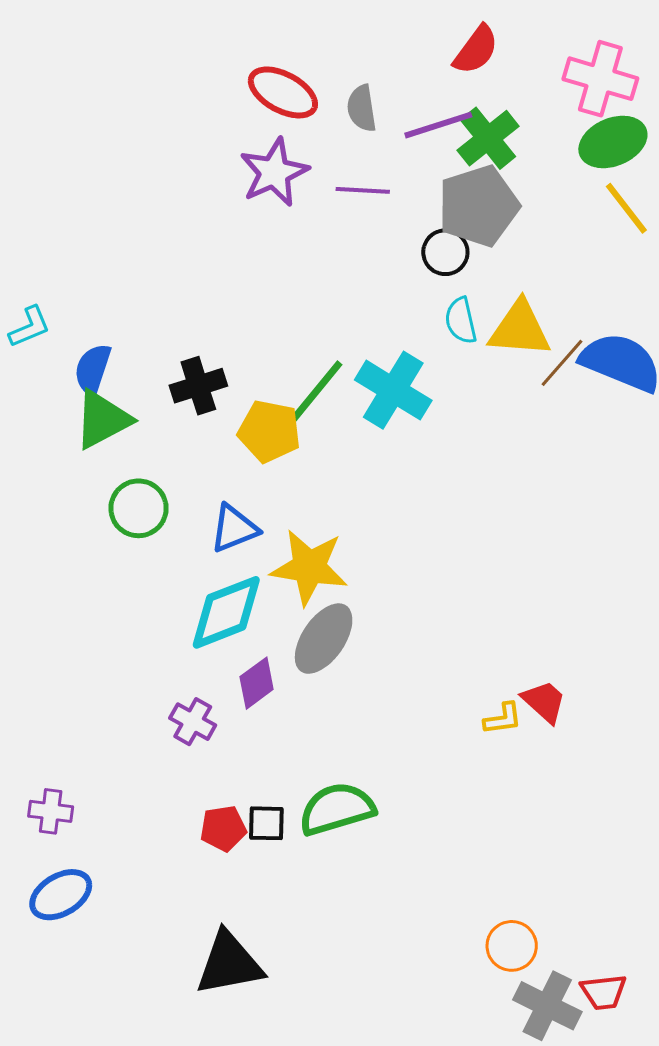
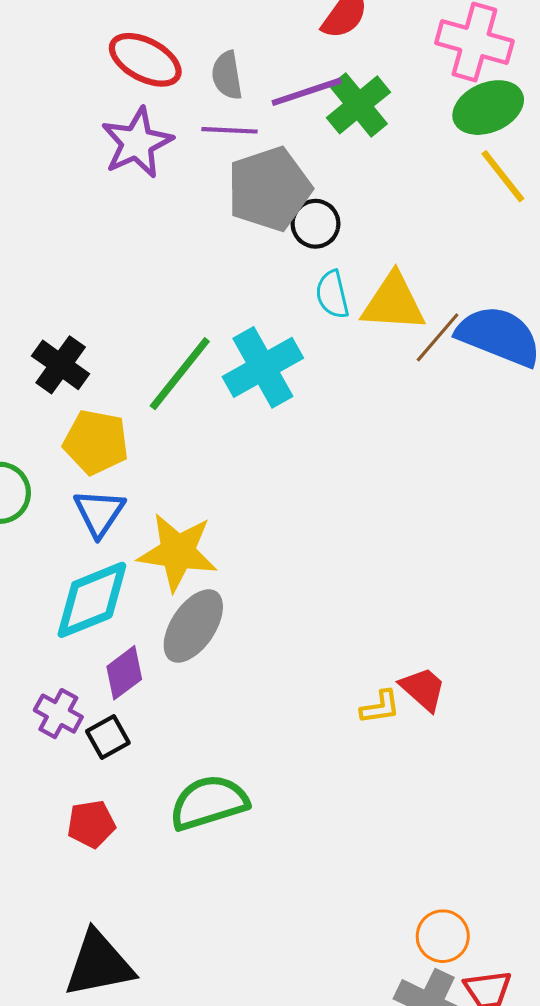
purple line: (363, 190) -> (229, 130), moved
gray pentagon: (478, 206) -> (269, 189), moved
black cross: (198, 386) -> (61, 365), turned -36
cyan cross: (393, 390) -> (263, 367), turned 30
yellow pentagon: (269, 431) -> (96, 442), moved
blue triangle: (234, 528) -> (99, 513), turned -34
black square: (266, 823) -> (108, 737), moved, turned -30
orange circle: (512, 946) -> (443, 936), moved

